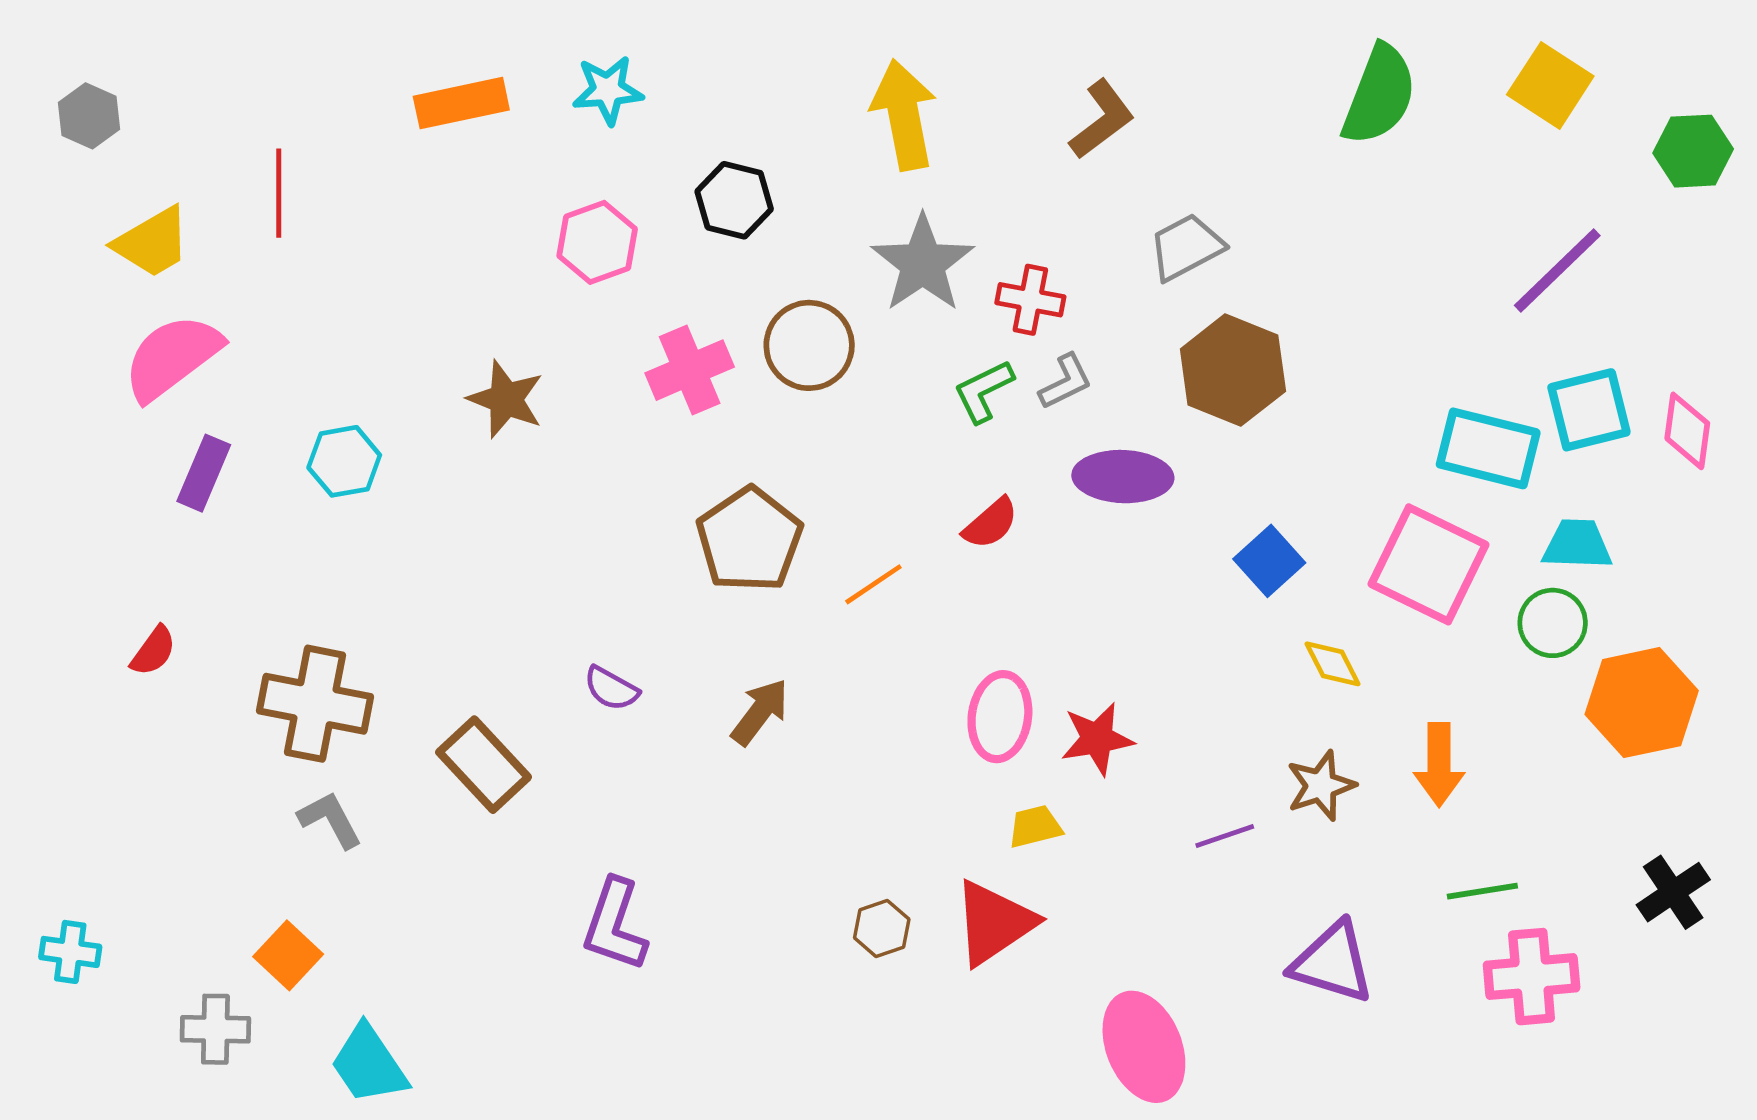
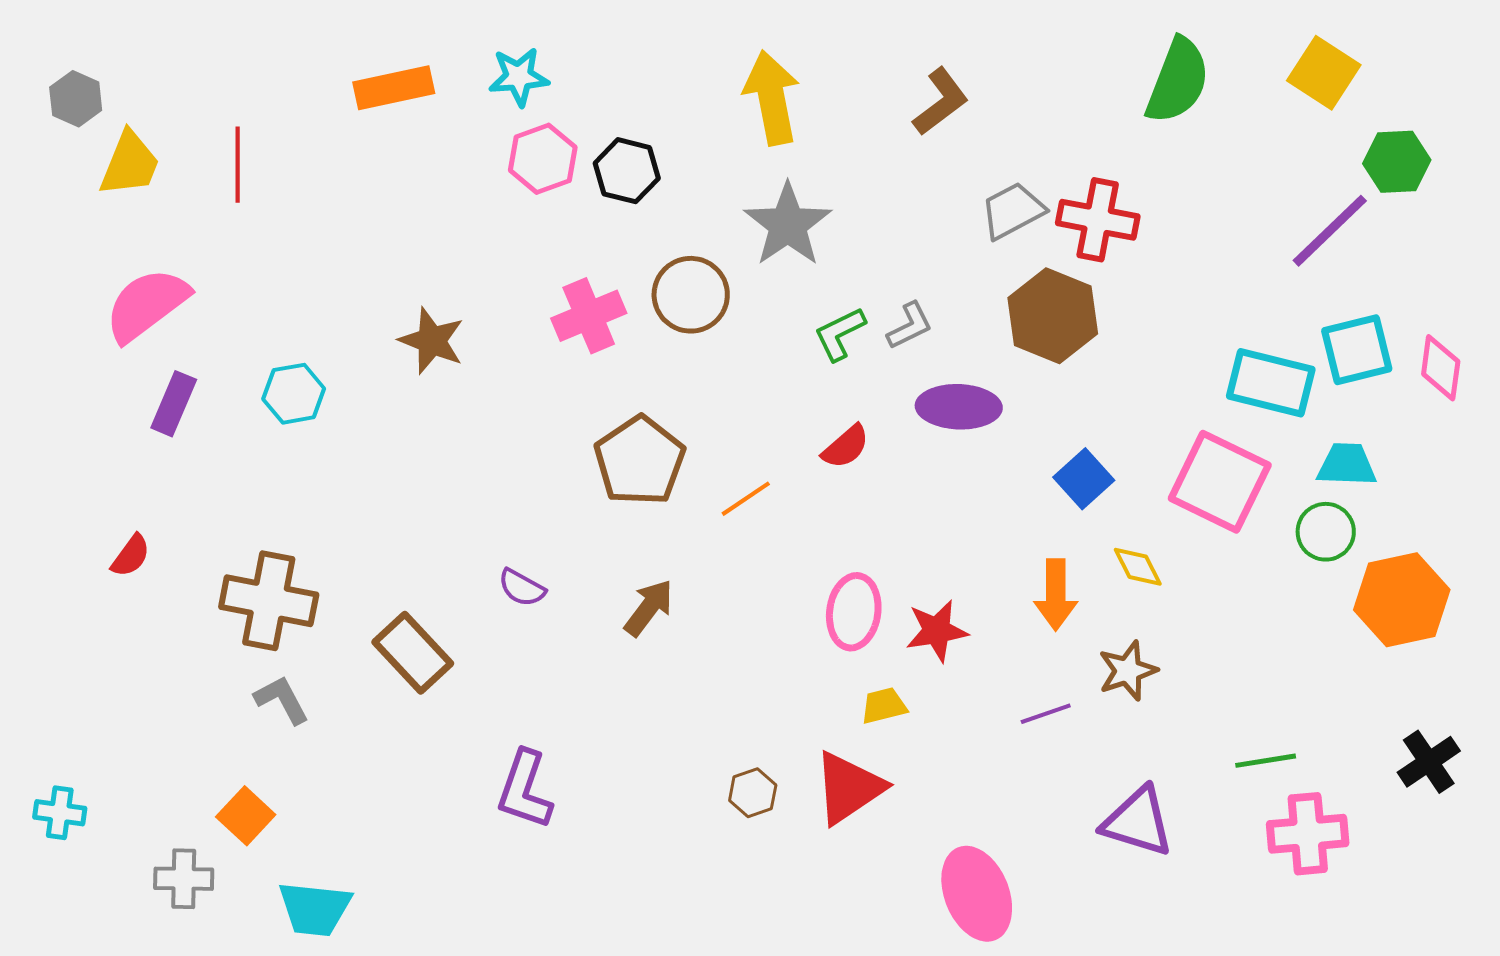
green hexagon: (1693, 151) -> (1397, 162), moved
yellow trapezoid: (152, 242) -> (130, 164), moved, turned -38
pink hexagon: (597, 242) -> (543, 159), moved
red cross: (1030, 300) -> (1098, 220), moved, size x1.4
orange arrow: (1439, 765) -> (1056, 595), moved
cyan trapezoid: (369, 1064) -> (315, 909), turned -50

